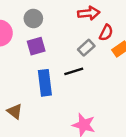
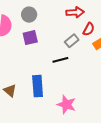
blue rectangle: (45, 83) -> (38, 86), moved

